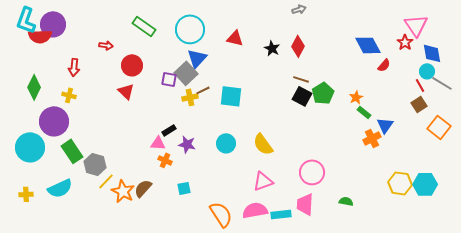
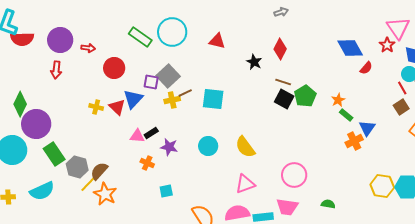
purple circle: (53, 24) -> (60, 40), moved
green rectangle: (144, 26) -> (140, 37), moved
black star: (272, 48) -> (254, 62), moved
blue triangle: (197, 58) -> (133, 99), moved
green diamond: (34, 87) -> (20, 104), moved
red triangle: (126, 91) -> (117, 107), moved
yellow cross: (69, 95) -> (96, 107), moved
pink triangle: (158, 143) -> (137, 136), moved
brown semicircle: (143, 188) -> (99, 171), moved
pink trapezoid: (305, 204) -> (287, 207), turned -85

